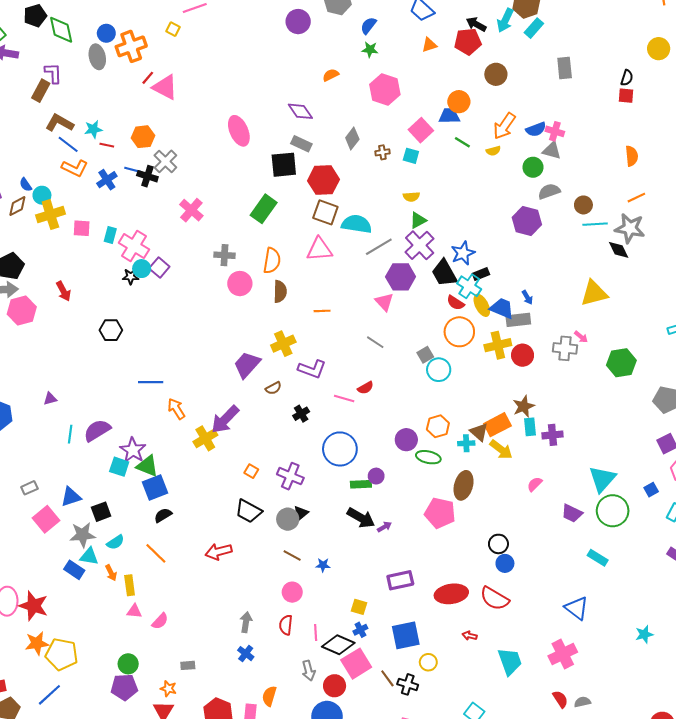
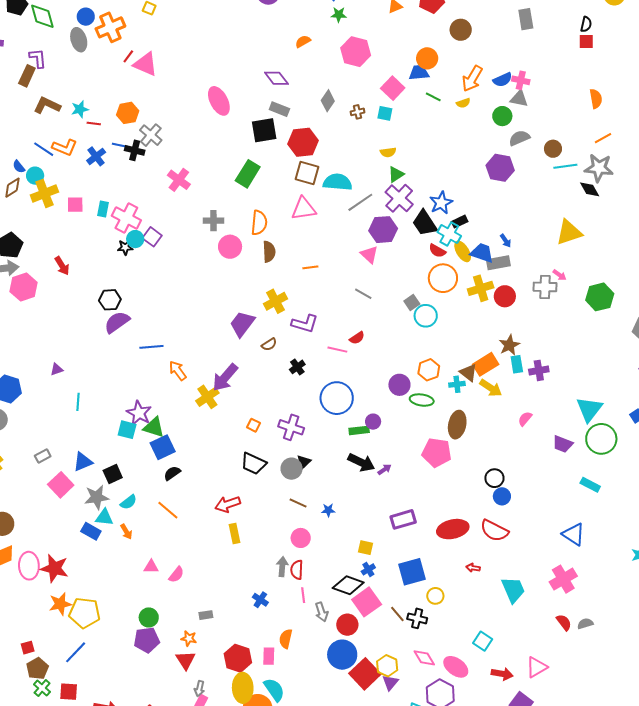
blue line: (68, 144) -> (44, 149), moved
purple semicircle: (97, 430) -> (117, 322), moved
yellow rectangle: (130, 585) -> (235, 534), moved
gray arrow: (246, 622) -> (282, 567), moved
pink line: (316, 633) -> (303, 595), moved

